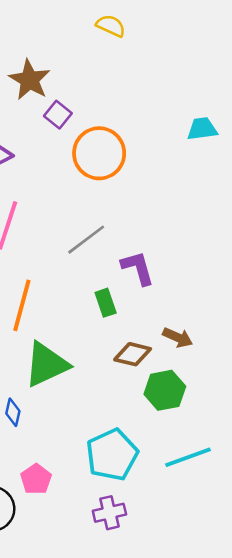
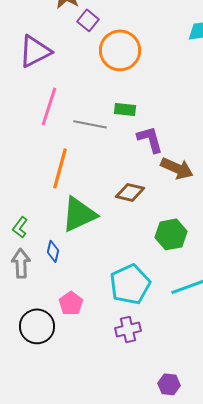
gray line: (86, 240) -> (90, 124), moved, turned 48
green rectangle: (106, 303) -> (125, 109), moved, turned -65
brown arrow: (178, 337) -> (177, 168), moved, size x1.4
brown diamond: (133, 354) -> (130, 192), moved

